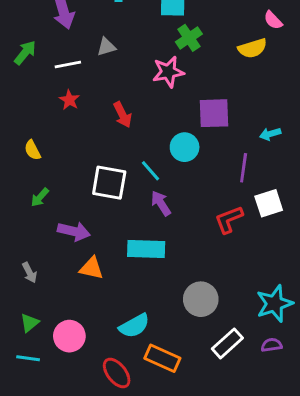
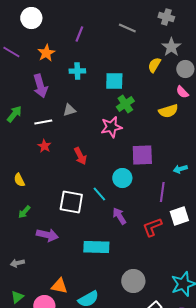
purple arrow: (161, 203) -> (119, 216), moved
orange triangle: (92, 268) -> (59, 286), moved
gray arrow: (30, 273) -> (17, 263), turned 104

